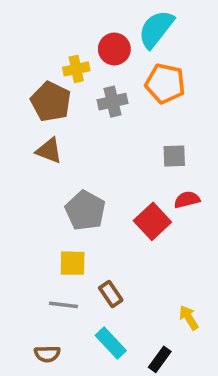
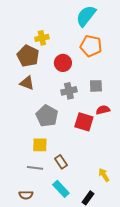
red circle: (114, 49) -> (63, 63), moved
gray cross: (113, 102) -> (69, 91), moved
red square: (152, 221) -> (84, 122), turned -30

